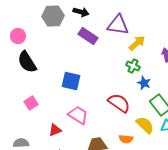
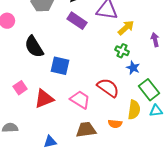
black semicircle: (27, 62) -> (34, 47), moved
pink trapezoid: (78, 115) -> (80, 100), moved
yellow semicircle: (145, 125) -> (134, 110), turned 54
red triangle: (55, 130) -> (44, 99), moved, size x1.5

